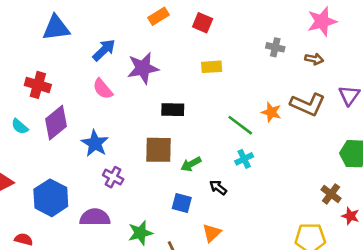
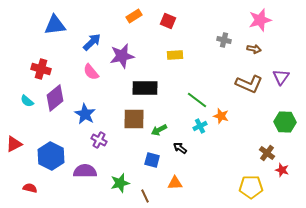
black rectangle: (173, 110) -> (145, 88), size x1.4
orange star: (271, 112) -> (221, 116), moved
orange triangle: (212, 233) -> (175, 183), turned 42

